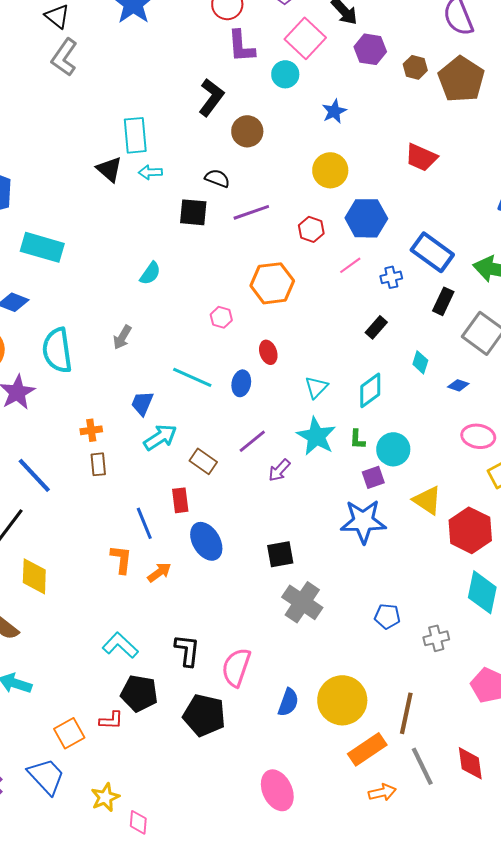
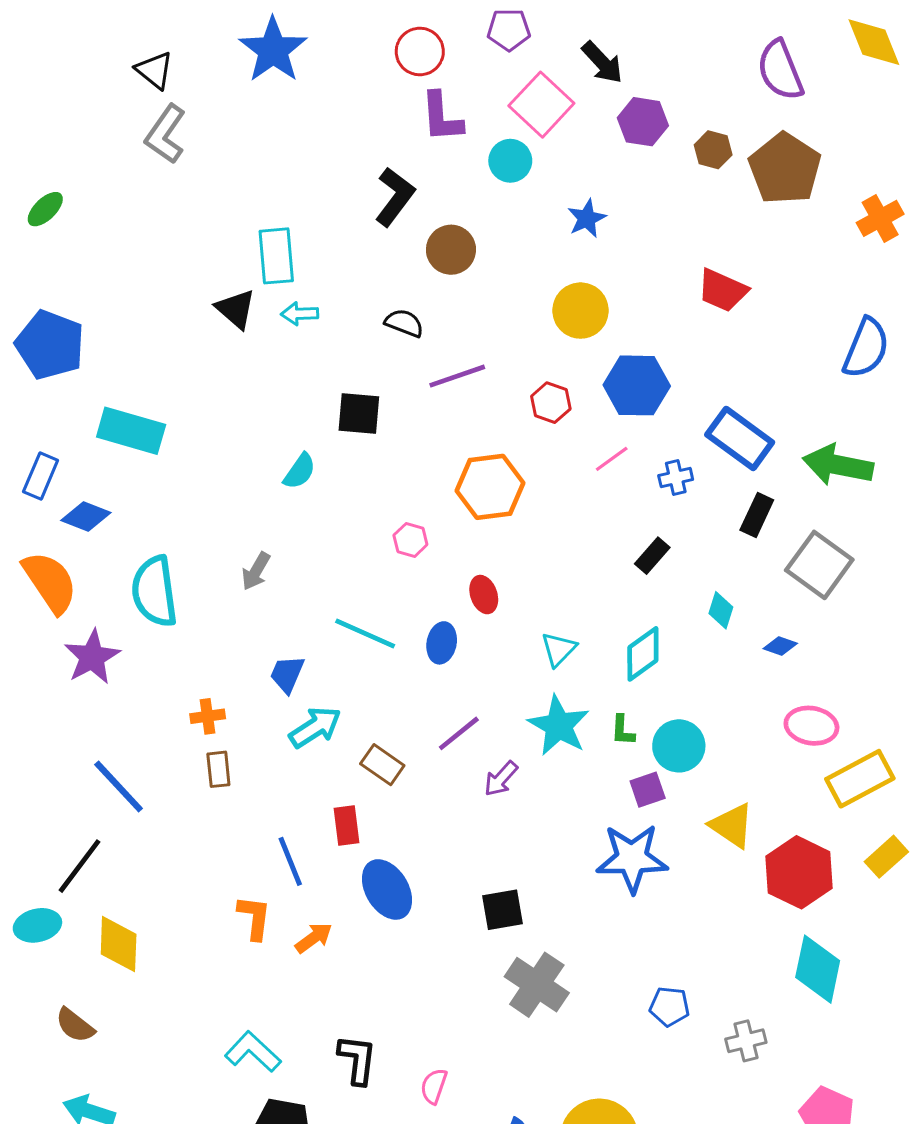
black square: (193, 212) -> (359, 414), moved
pink semicircle: (236, 667) -> (434, 1086), size x0.6

